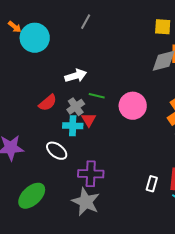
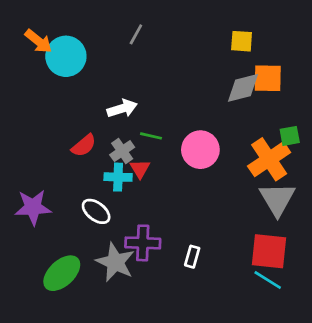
orange arrow: (15, 27) -> (38, 41), size x1.5
white rectangle: (152, 184) -> (192, 257), moved
gray star: (86, 202) -> (115, 262), moved

